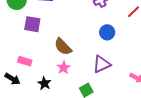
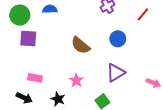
purple square: (32, 24) -> (28, 39), moved
brown semicircle: (63, 47) -> (80, 45), moved

